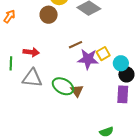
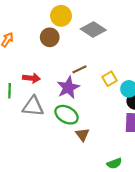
purple star: (88, 59) -> (68, 88), moved, turned -30
brown triangle: (77, 91) -> (82, 135), moved

